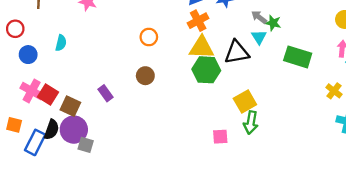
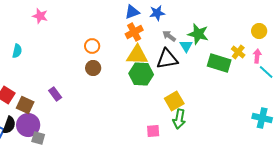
gray arrow: (259, 17) -> (169, 36), moved
green star: (273, 23) -> (198, 34), size x1.5
brown circle: (145, 76) -> (93, 68), moved
yellow cross: (334, 91) -> (238, 52), moved

